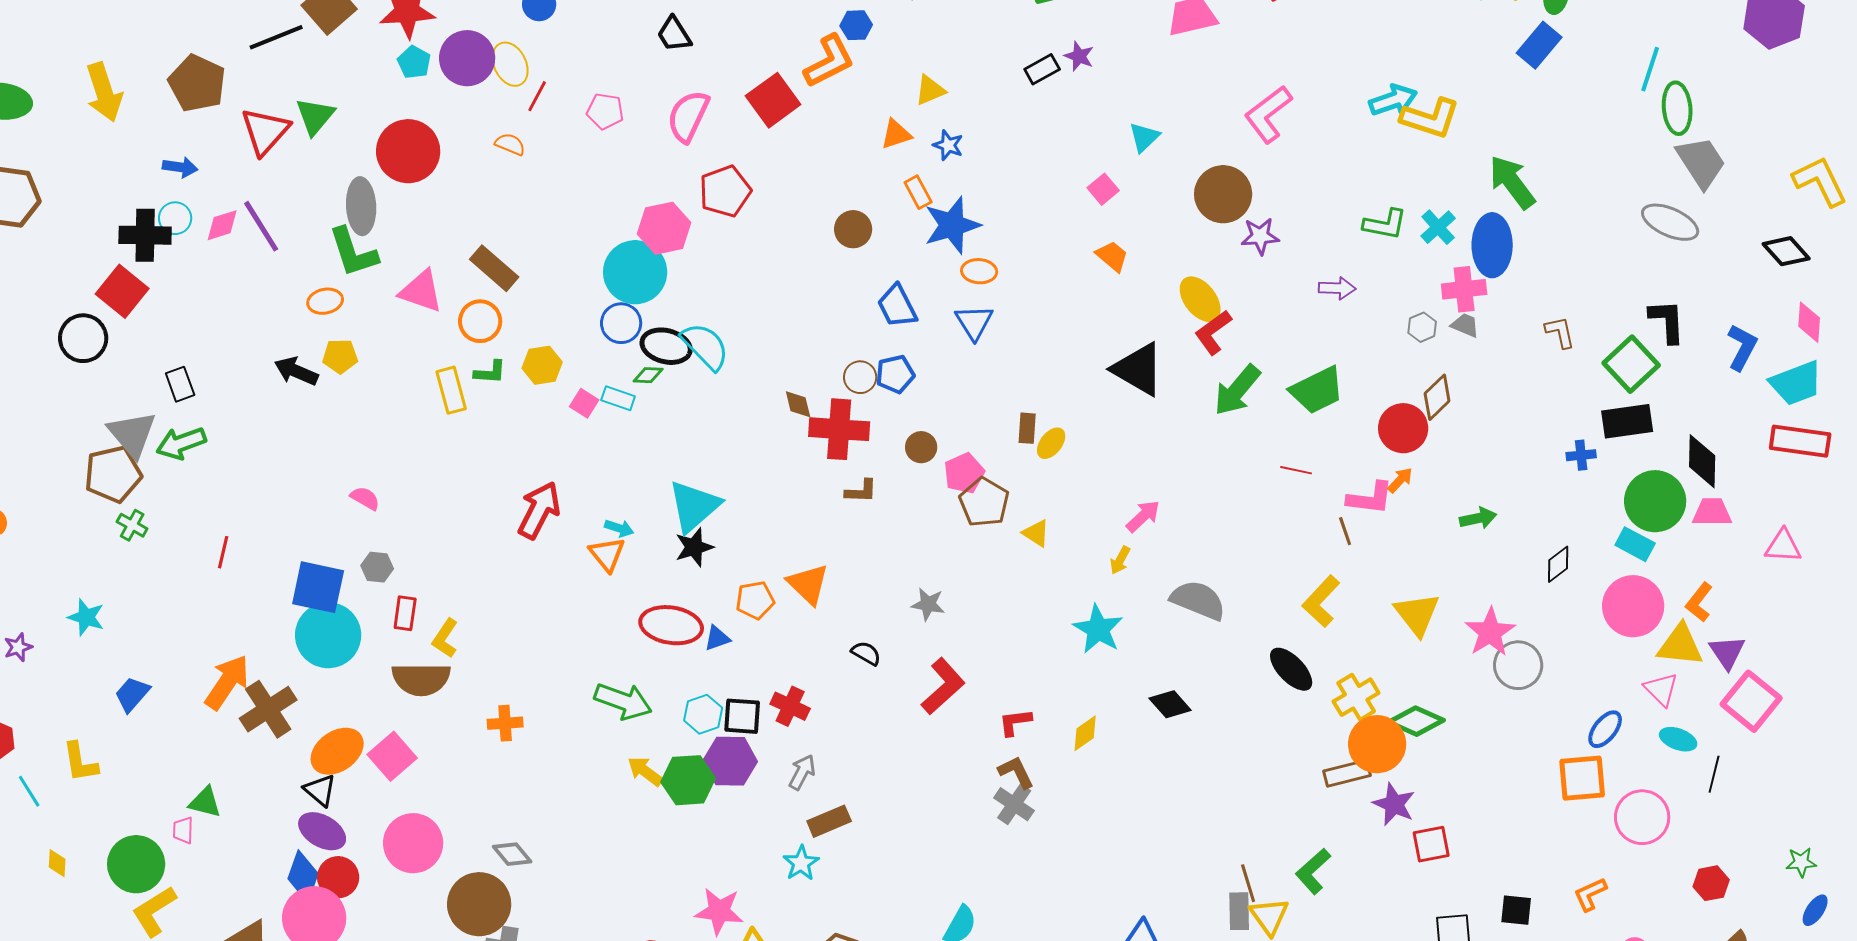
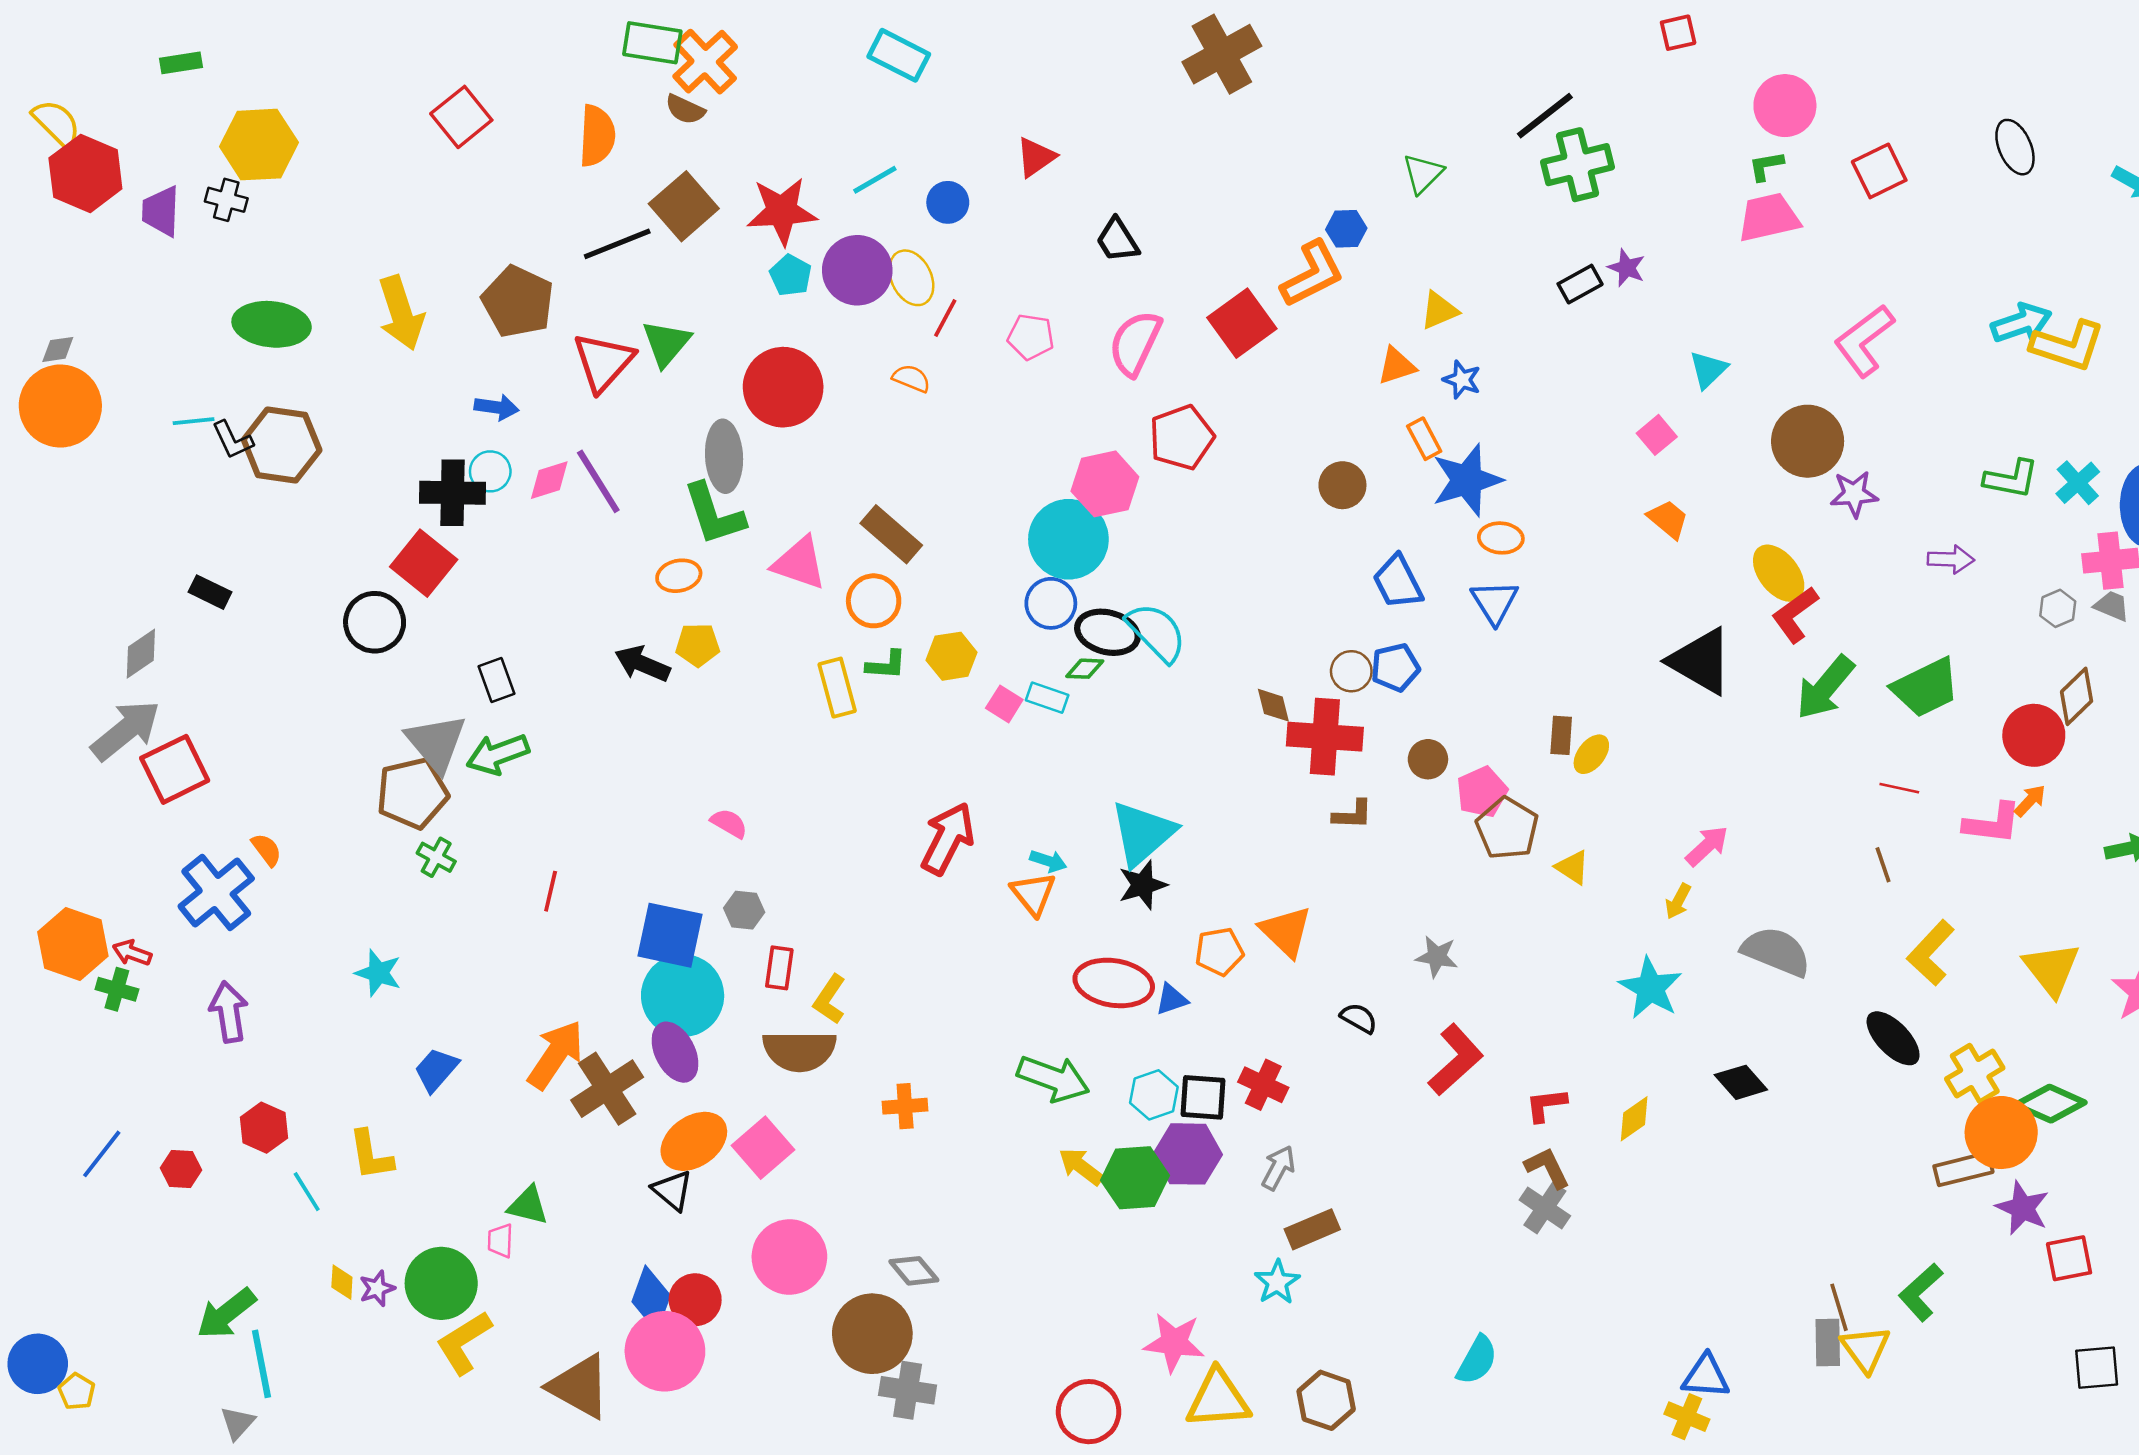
brown line: (1345, 531) -> (1883, 865), moved
purple star: (18, 647) -> (377, 1288), moved
purple ellipse: (322, 831) -> (675, 1052), moved, turned 33

